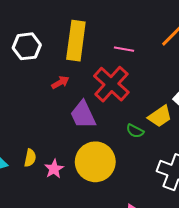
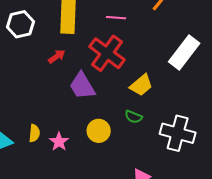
yellow trapezoid: (160, 116) -> (141, 85), moved
green semicircle: (135, 131) -> (133, 117), moved
yellow circle: (95, 162) -> (99, 131), size x0.6

